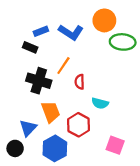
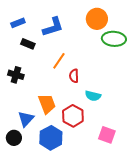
blue rectangle: (41, 31) -> (18, 23), moved
blue L-shape: (71, 32) -> (53, 27), moved, turned -50
black cross: (39, 81) -> (16, 75), moved, size x0.7

